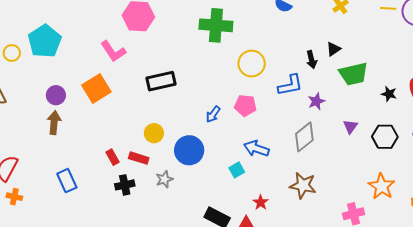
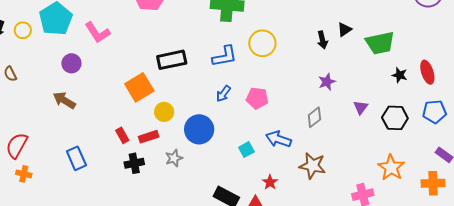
pink L-shape: (113, 51) -> (97, 32), moved
green trapezoid: (353, 74) -> (380, 43), moved
blue L-shape: (290, 85) -> (225, 56), moved
orange square: (96, 89) -> (139, 87), moved
purple circle: (56, 95) -> (71, 63), moved
pink pentagon: (245, 106) -> (257, 98), moved
brown arrow: (54, 123) -> (64, 100), turned -65
gray diamond: (304, 137) -> (314, 117), size x0.7
blue arrow: (256, 149) -> (279, 139), moved
red rectangle: (139, 158) -> (149, 137), turned -36

